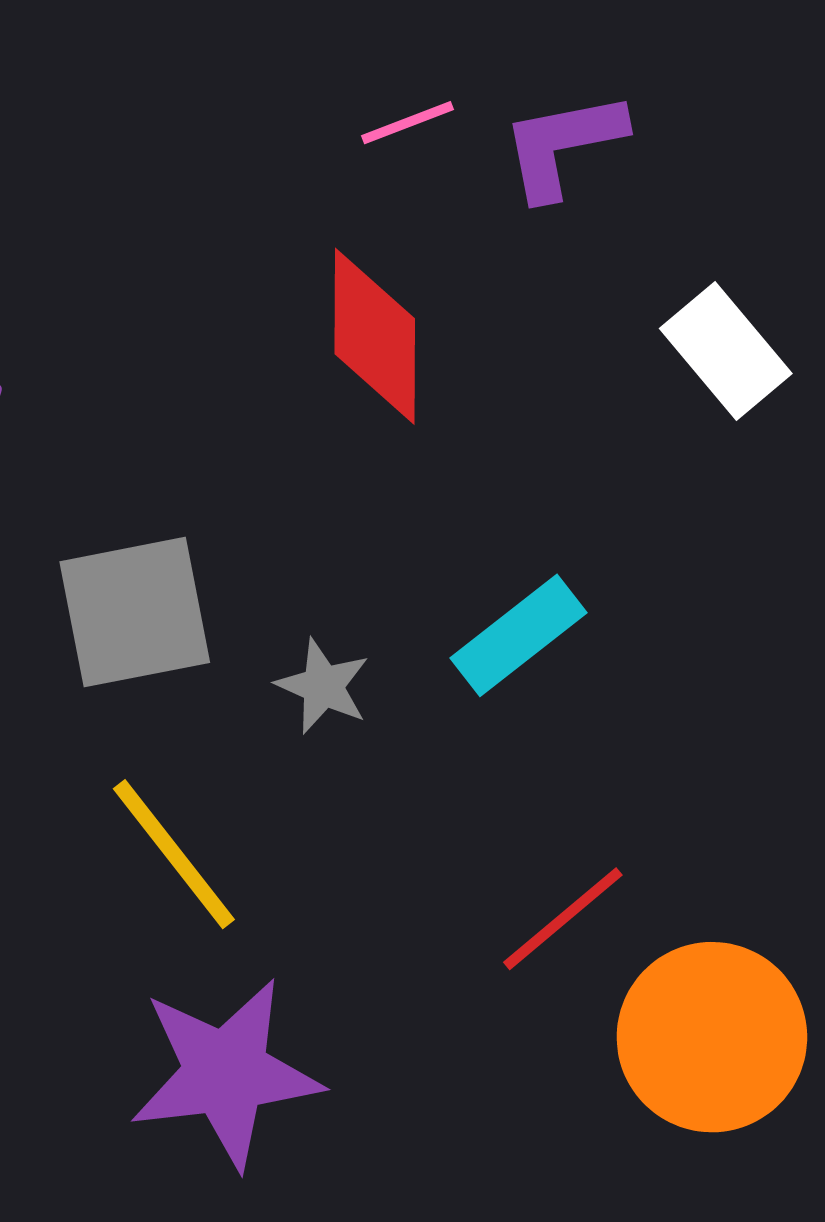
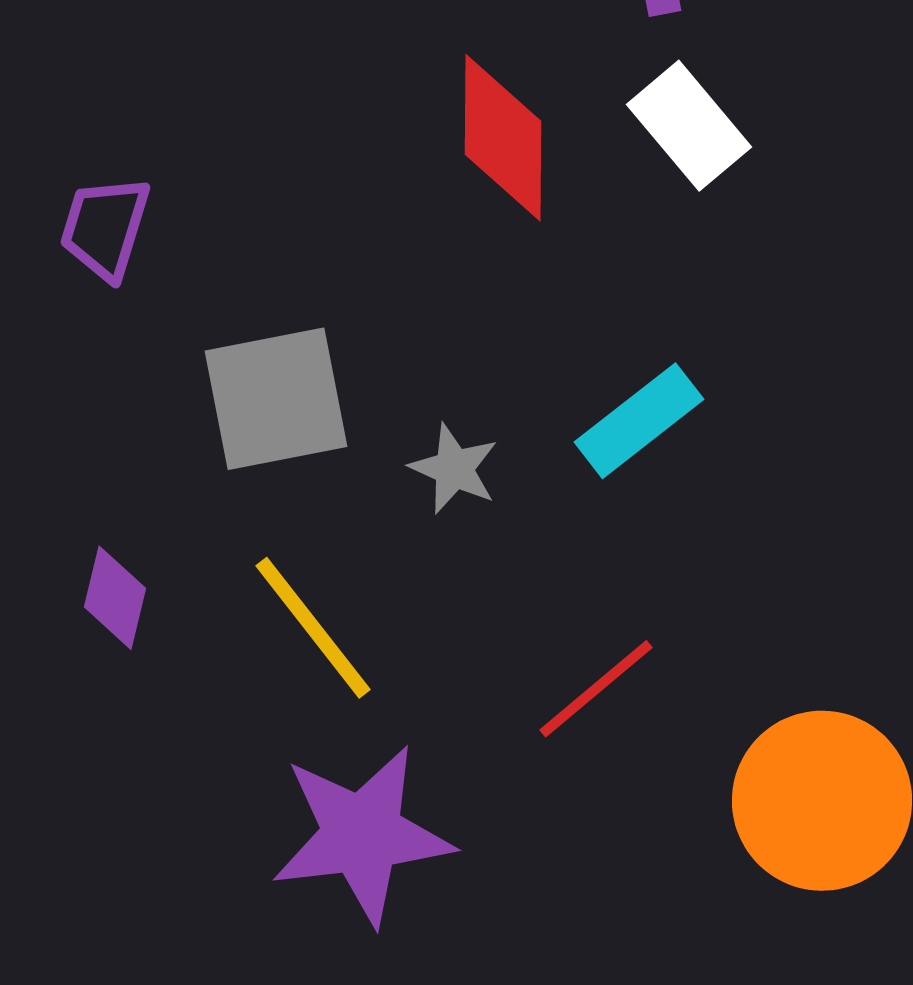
white rectangle: (726, 351) -> (689, 126), moved
red line: (563, 919) -> (596, 689), moved

